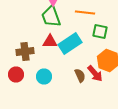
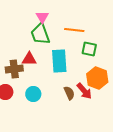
red triangle: (50, 42) -> (29, 59), moved
cyan rectangle: (70, 44) -> (59, 61), turned -60

